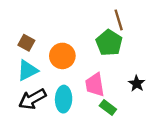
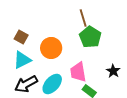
brown line: (119, 20) -> (83, 18), moved
cyan ellipse: (64, 99) -> (52, 84), turned 40

